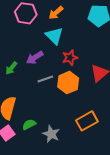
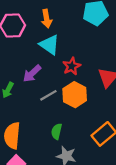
orange arrow: (56, 13) -> (47, 19), turned -49
green semicircle: (29, 124) -> (57, 131), moved, turned -40

